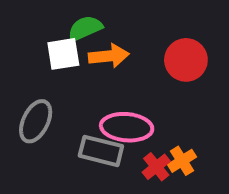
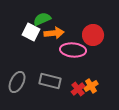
white square: (63, 54) -> (31, 32), turned 36
gray ellipse: (36, 121) -> (17, 82), moved
pink ellipse: (127, 127) -> (73, 50), moved

